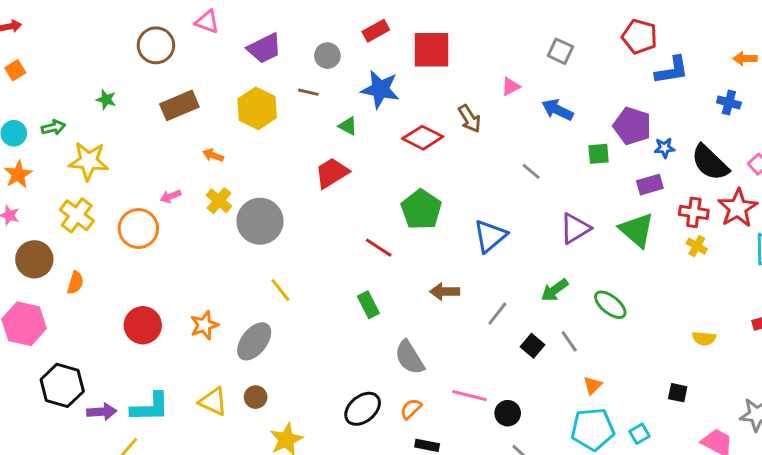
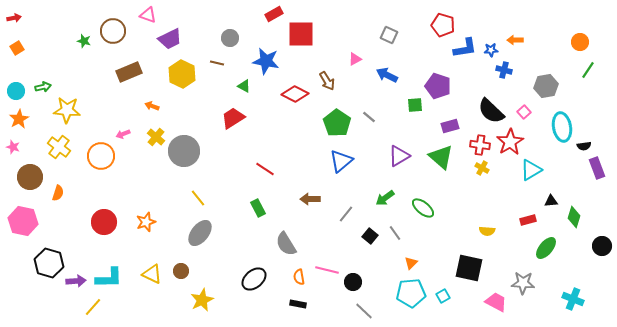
red rectangle: (376, 31) -> (274, 14), moved
purple trapezoid: (264, 48) -> (170, 39), moved
green star: (106, 100) -> (84, 41), moved
blue star: (664, 148) -> (491, 50), moved
green pentagon: (421, 209) -> (337, 123), moved
gray ellipse: (254, 341) -> (200, 233), moved
black square: (678, 393) -> (469, 268), size x2.0
orange semicircle: (411, 409) -> (299, 277), moved, turned -56

